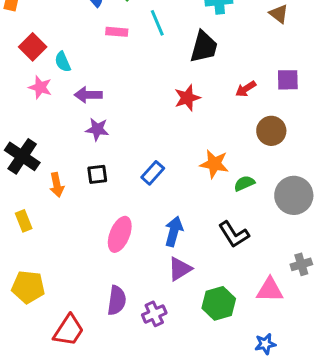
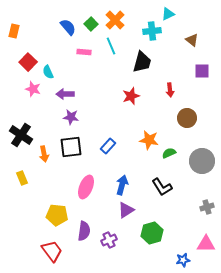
purple square: (288, 80) -> (202, 71), moved
red arrow: (246, 89) -> (170, 90), turned -64
black square: (97, 174) -> (71, 147), size x1.6
yellow pentagon: (28, 287) -> (57, 215), moved
pink triangle: (270, 290) -> (206, 244), moved
red trapezoid: (69, 330) -> (52, 251), turned -70

